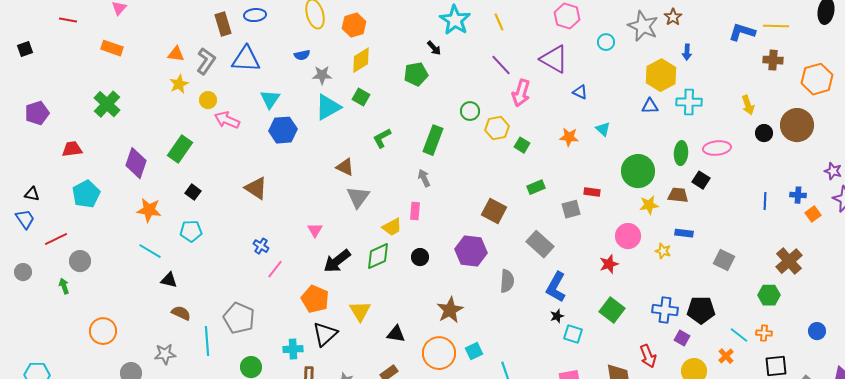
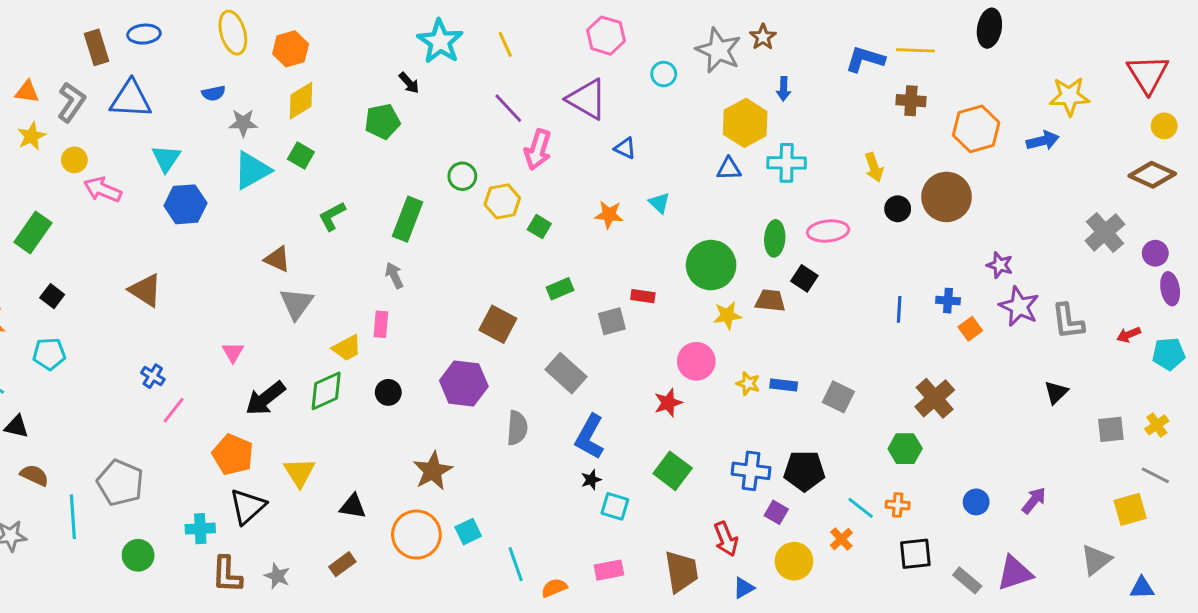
blue rectangle: (684, 233) -> (784, 385), moved

